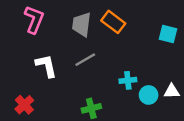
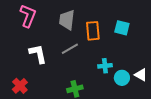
orange rectangle: (113, 22) -> (93, 31), moved, turned 48
cyan square: (168, 34) -> (122, 28), moved
white triangle: (172, 91) -> (141, 75), turned 32

